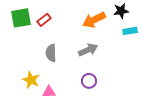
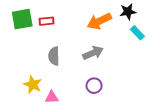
red rectangle: (44, 20) -> (46, 21), turned 32
cyan rectangle: (130, 31) -> (137, 33), turned 56

